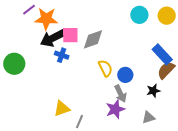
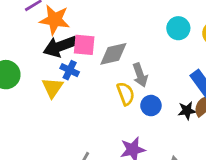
black star: (153, 91) -> (187, 111), moved
gray arrow: (120, 94) -> (140, 75), moved
yellow triangle: (62, 109) -> (52, 88), moved, turned -42

